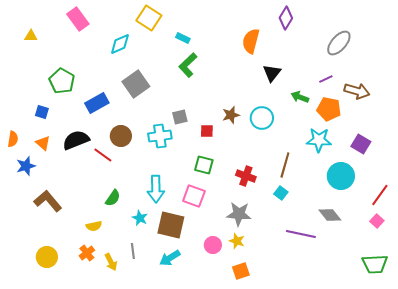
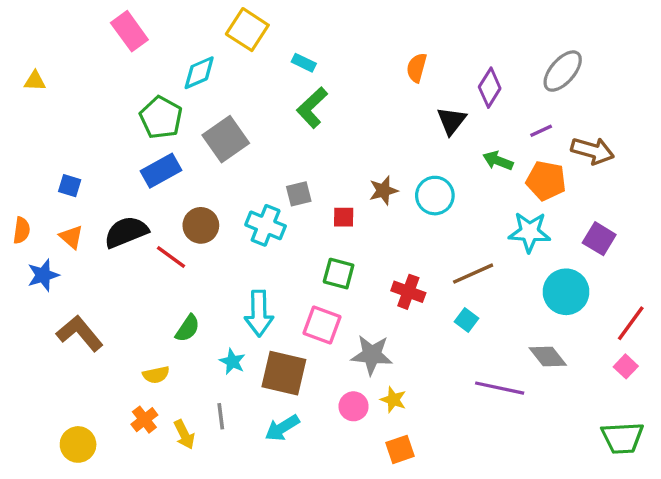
purple diamond: (286, 18) -> (490, 88), moved
yellow triangle: (31, 36) -> (35, 81), moved
orange semicircle: (251, 41) -> (417, 68), size x0.7
green pentagon: (62, 81) -> (161, 118), moved
cyan cross: (160, 136) -> (266, 225), turned 30
brown line: (285, 165) -> (473, 274), turned 50
gray star: (239, 214) -> (372, 355), moved
yellow circle: (47, 257) -> (78, 444), moved

